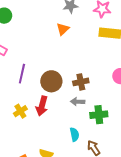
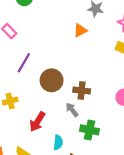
gray arrow: (78, 102) -> (72, 110), turned 32
red arrow: (42, 106) -> (37, 122), moved

